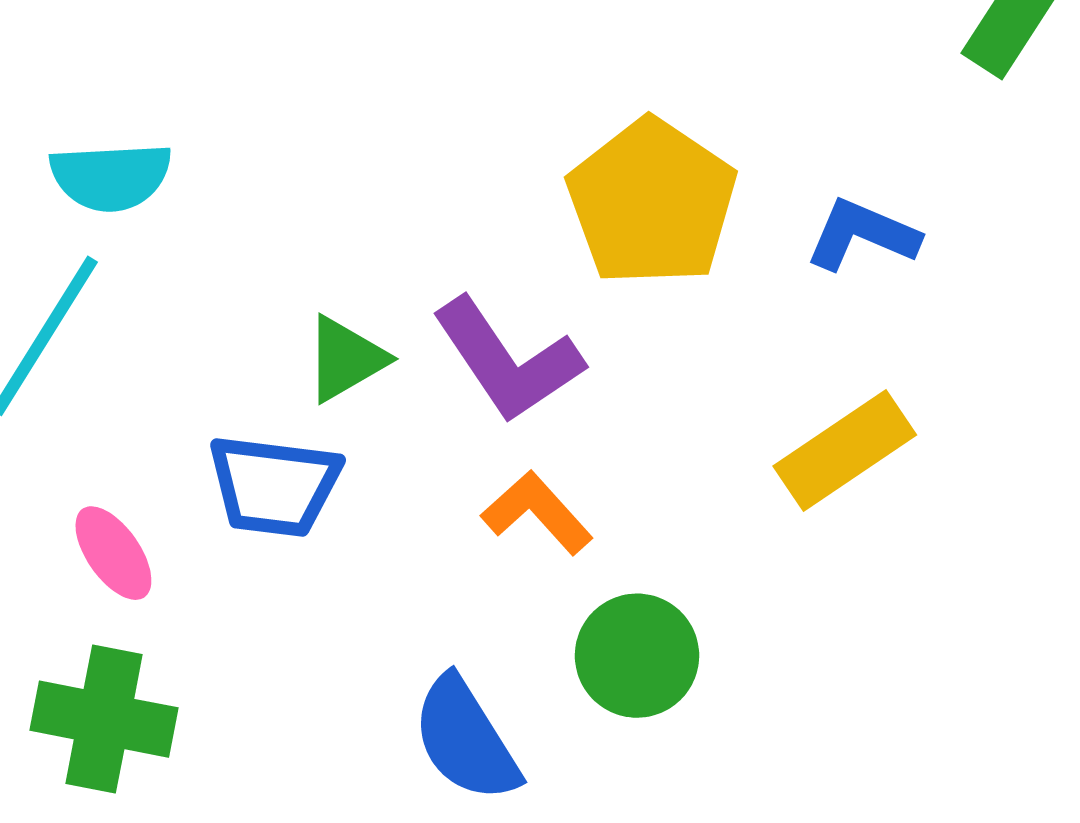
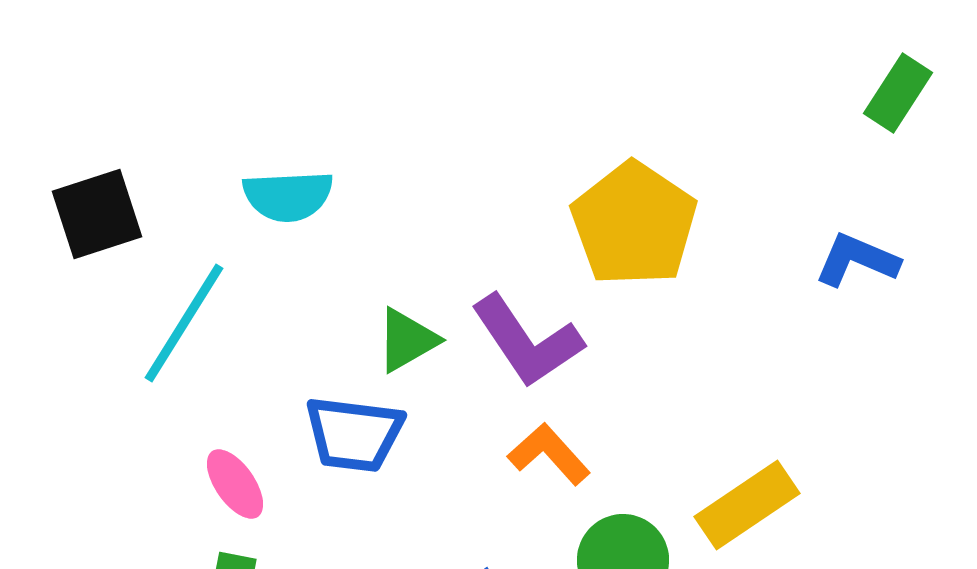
cyan semicircle: (111, 177) -> (288, 196), moved
blue L-shape: (862, 235) -> (857, 260), moved
yellow rectangle: (845, 451) -> (747, 505), moved

